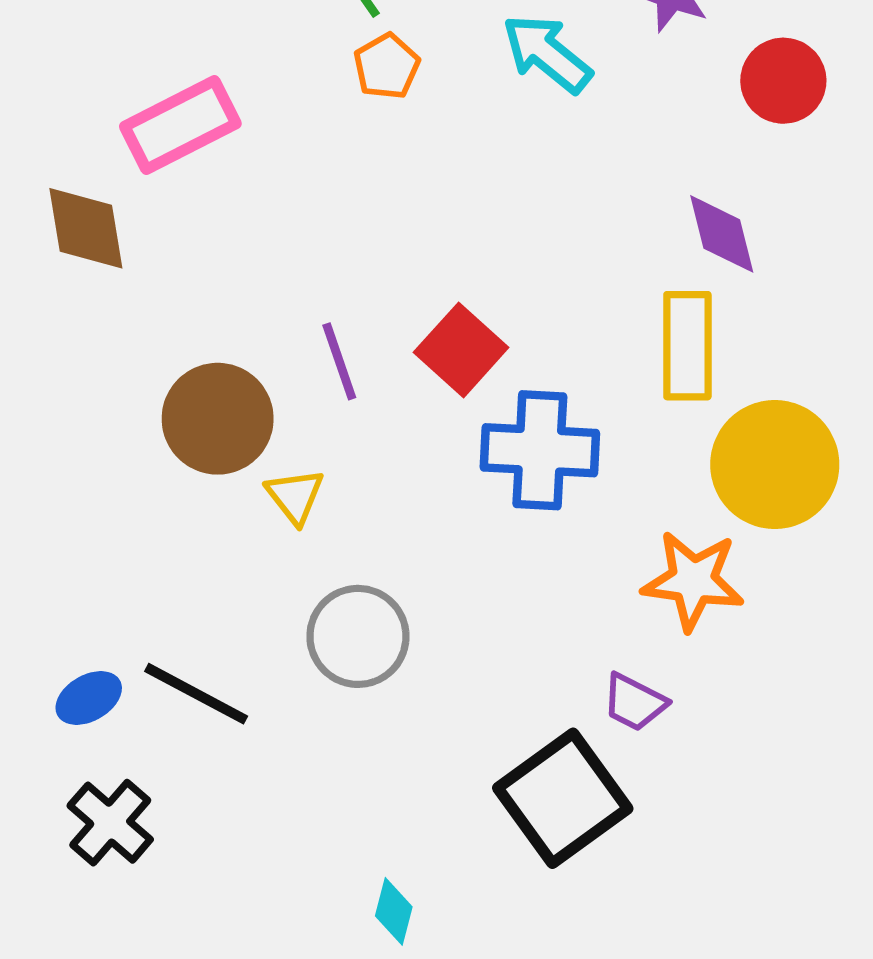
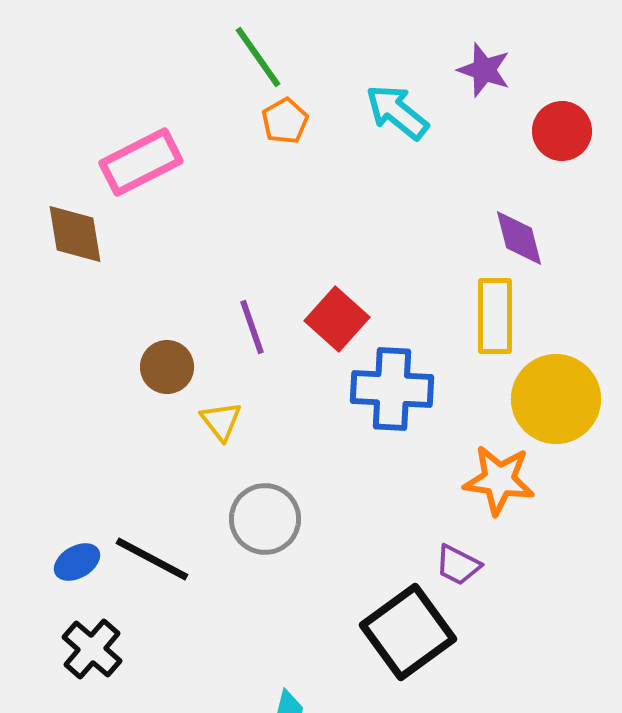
brown circle: (218, 419) -> (167, 367), size x0.7

